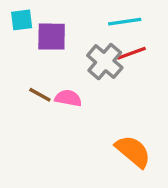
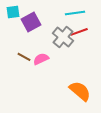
purple square: (52, 37) -> (31, 22), turned -30
pink semicircle: (68, 98) -> (41, 59), turned -35

